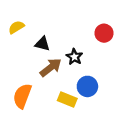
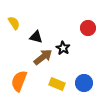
yellow semicircle: (16, 27) -> (14, 23), turned 88
blue circle: (87, 86) -> (84, 83), moved

